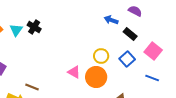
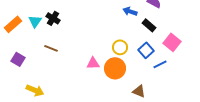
pink triangle: (74, 72) -> (93, 63), turned -32
blue line: (152, 78) -> (160, 64), moved, turned -48
brown line: (32, 87) -> (51, 48), moved

